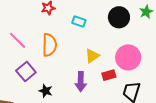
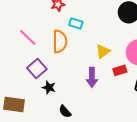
cyan rectangle: (79, 22) -> (76, 23), moved
black star: (46, 91) -> (49, 87), moved

